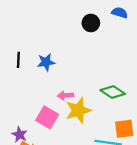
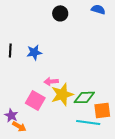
black circle: (91, 23) -> (60, 13), moved
green diamond: (113, 92) -> (84, 97), moved, turned -35

